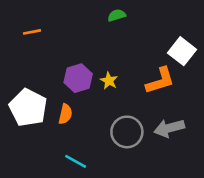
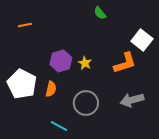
green semicircle: (117, 15) -> (100, 13), moved, turned -112
gray circle: (127, 132) -> (86, 103), moved

